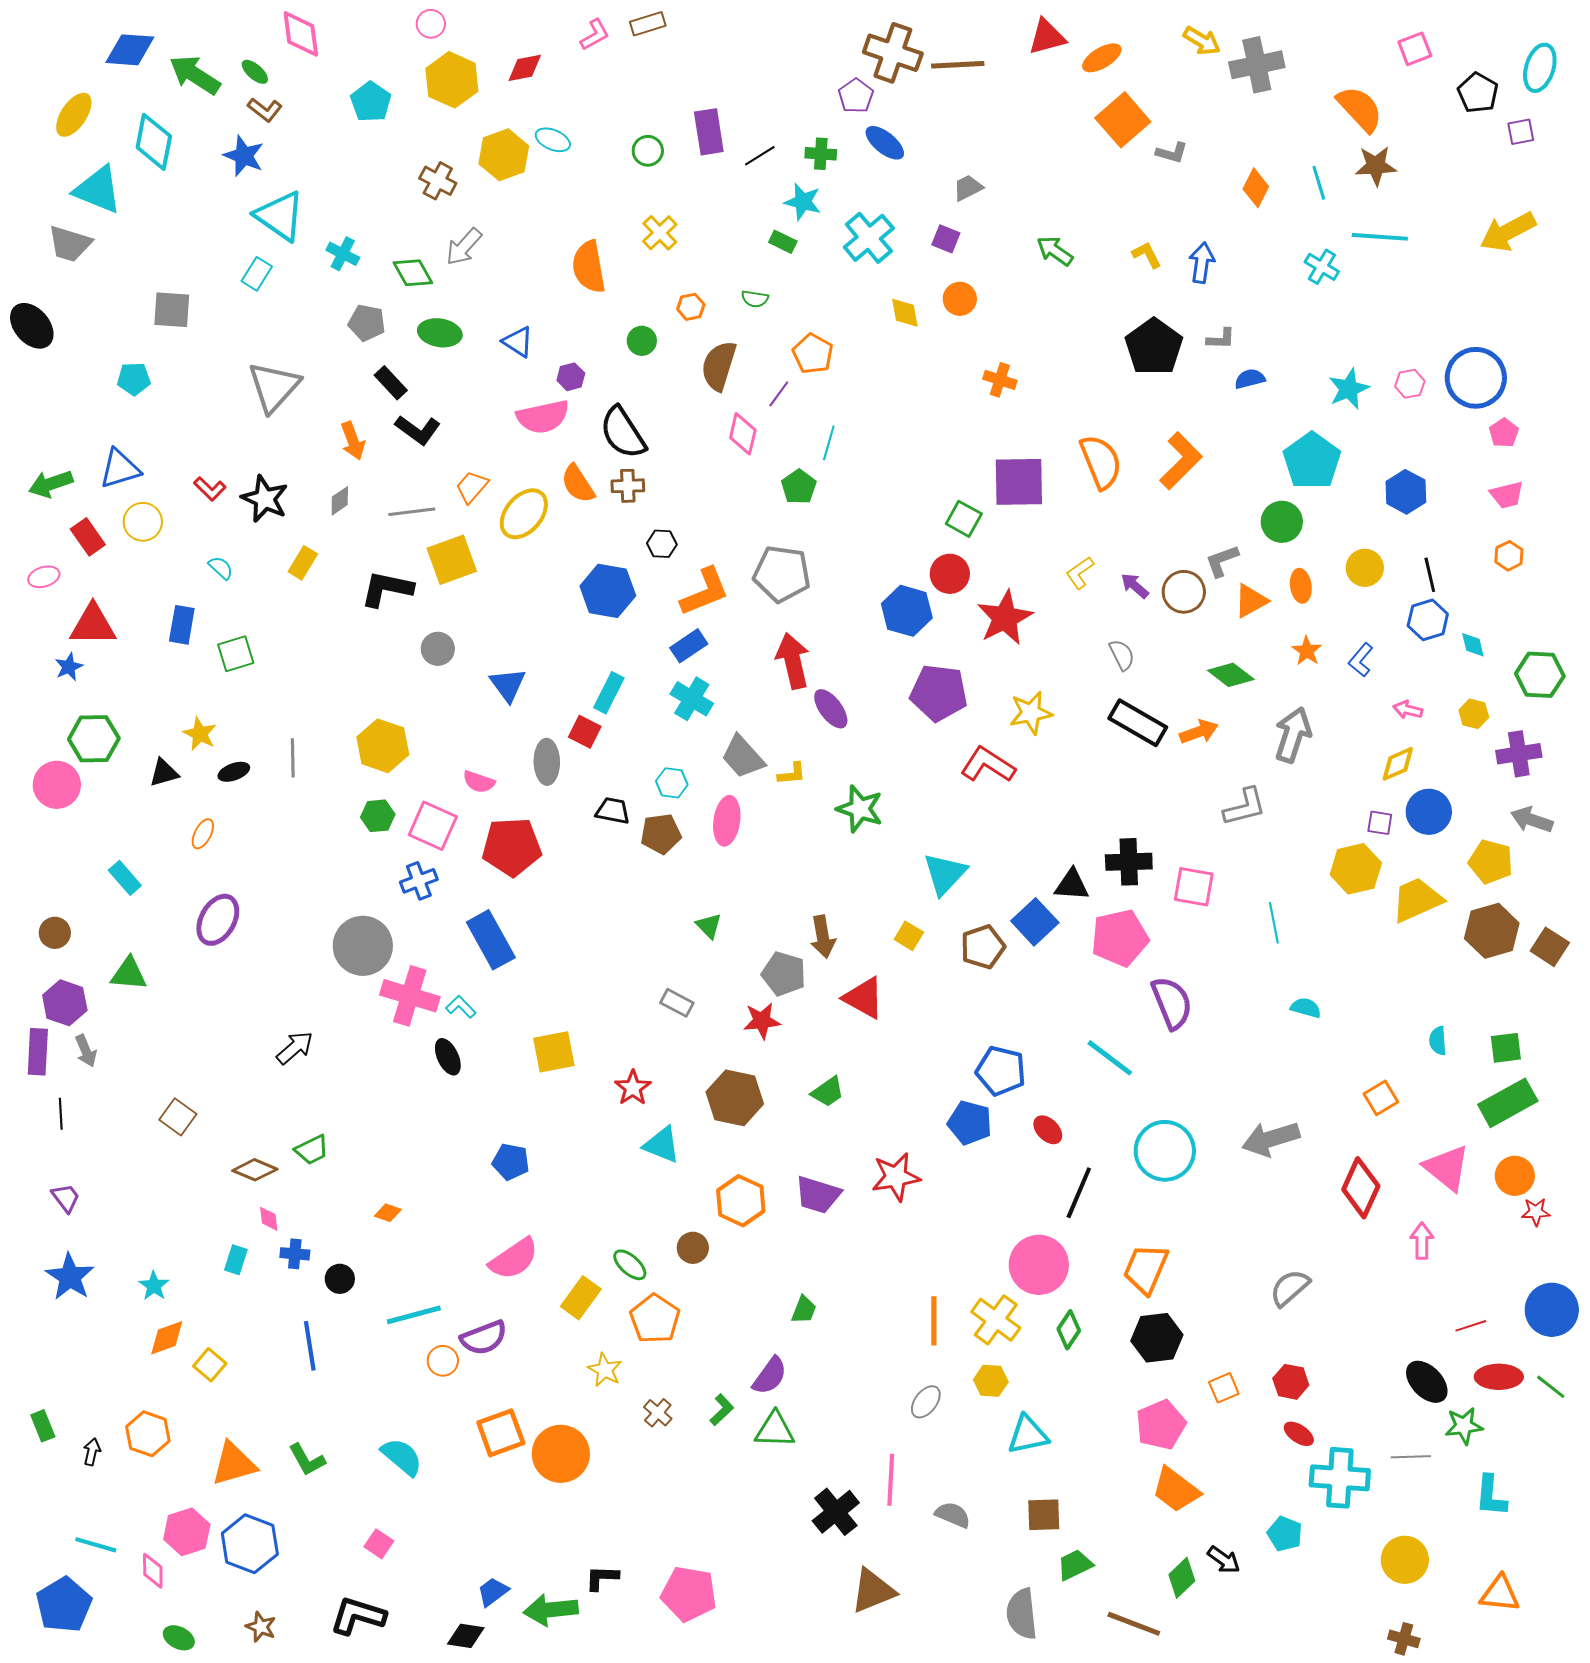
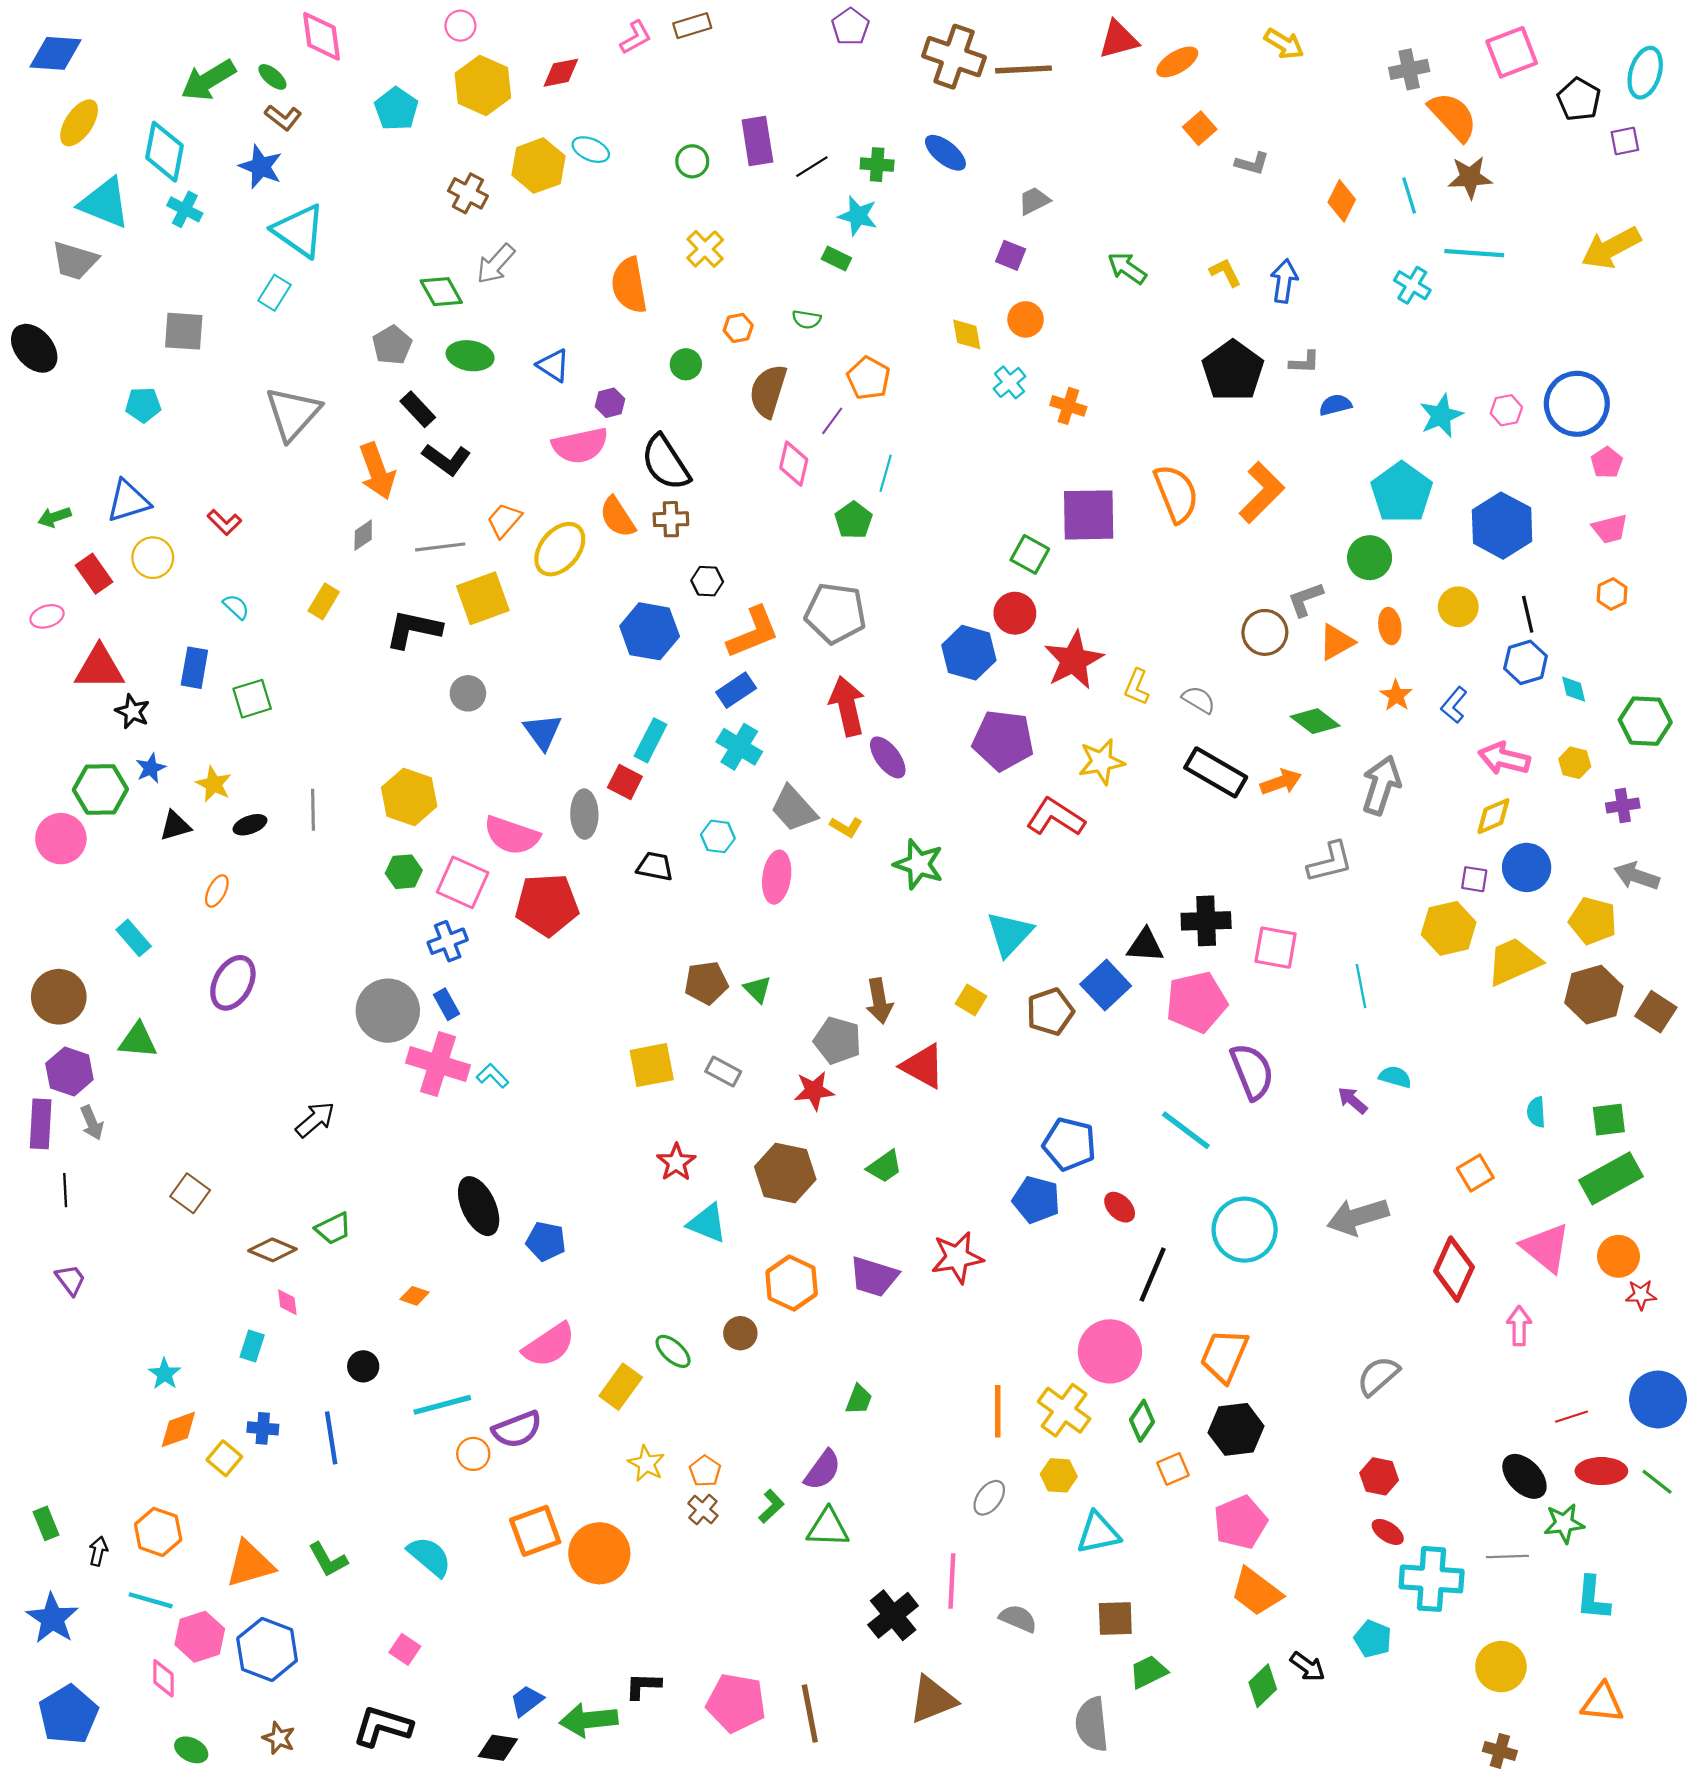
pink square: (1415, 49) -> (1512, 52), size x1.4
blue diamond: (130, 50) -> (56, 53), moved
gray cross: (1257, 65) -> (1409, 69), moved, size x0.7
green arrow: (195, 75) -> (208, 80), turned -64
purple pentagon: (856, 96) -> (850, 27), moved
orange square: (1123, 120) -> (1200, 128), size x0.6
cyan cross: (869, 238) -> (1010, 382), moved, size x0.6
cyan cross: (343, 254) -> (185, 209), moved
gray pentagon: (367, 323) -> (392, 345), turned 30
orange arrow: (353, 441) -> (377, 471), size x1.4
green arrow: (51, 484) -> (54, 517), size x0.7
blue hexagon: (1406, 492) -> (1502, 526), size x1.4
black star: (265, 499) -> (132, 711), moved, size x0.7
yellow L-shape: (1080, 573) -> (1137, 687), moved, turned -32
purple arrow: (1135, 586) -> (1352, 1100), moved
gray semicircle: (1122, 655) -> (1199, 700), turned -32
blue star: (69, 667) -> (151, 768), moved
pink arrow: (1408, 710) -> (1504, 758), size x1.6
purple cross: (1519, 754) -> (1623, 805), size x0.7
yellow L-shape: (792, 774) -> (846, 827), turned 36
pink semicircle: (479, 782) -> (512, 835), size x1.6
brown pentagon: (661, 834) -> (706, 983), moved
brown circle: (55, 933) -> (59, 997), size x1.6
blue rectangle: (491, 940) -> (447, 1004), moved, size x0.5
yellow square: (554, 1052) -> (652, 1065), moved
black ellipse: (448, 1057) -> (479, 1206), moved, size x1.5
blue cross: (295, 1254) -> (263, 1428), moved
blue star: (70, 1277) -> (52, 1618), moved
orange pentagon: (655, 1319) -> (705, 1471), moved, size x0.6
orange square: (1224, 1388) -> (1173, 1469), moved
cyan line: (96, 1545) -> (151, 1600), moved
brown line: (1134, 1624) -> (810, 1714), moved, turned 58

